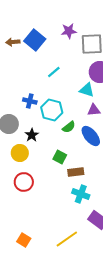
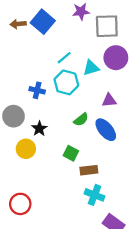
cyan triangle: (87, 90) -> (91, 68), moved, turned -35
cyan hexagon: (52, 110) -> (66, 82), moved
red circle: (24, 182) -> (20, 204), moved

